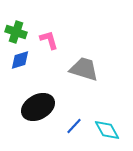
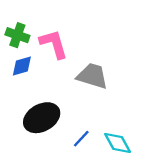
pink L-shape: (49, 40) -> (54, 44), size x1.4

